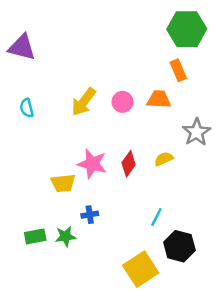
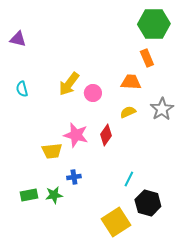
purple triangle: (22, 47) -> (18, 39), size x0.7
pink circle: (122, 102) -> (93, 93), moved
yellow semicircle: (164, 159) -> (128, 112), moved

